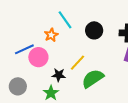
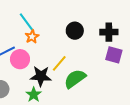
cyan line: (65, 20) -> (26, 22), moved
black star: (59, 75) -> (41, 76), size x1.5

